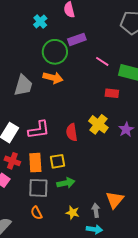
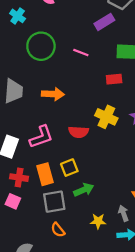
purple rectangle: (77, 39) -> (104, 22), moved
pink line: (102, 61) -> (81, 53), moved
orange arrow: (53, 78) -> (53, 94), moved
red semicircle: (72, 132) -> (78, 132), turned -66

